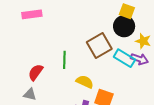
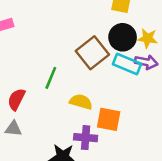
black circle: (124, 26) -> (123, 37), moved
green line: (64, 60) -> (51, 78), turned 30

